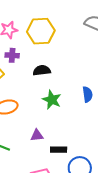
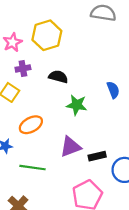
black semicircle: (42, 70) -> (58, 77), turned 36
purple triangle: (37, 135) -> (70, 147), size x1.5

